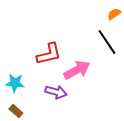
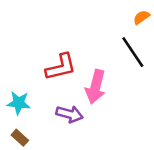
pink arrow: (77, 70) -> (96, 87), turned 132

